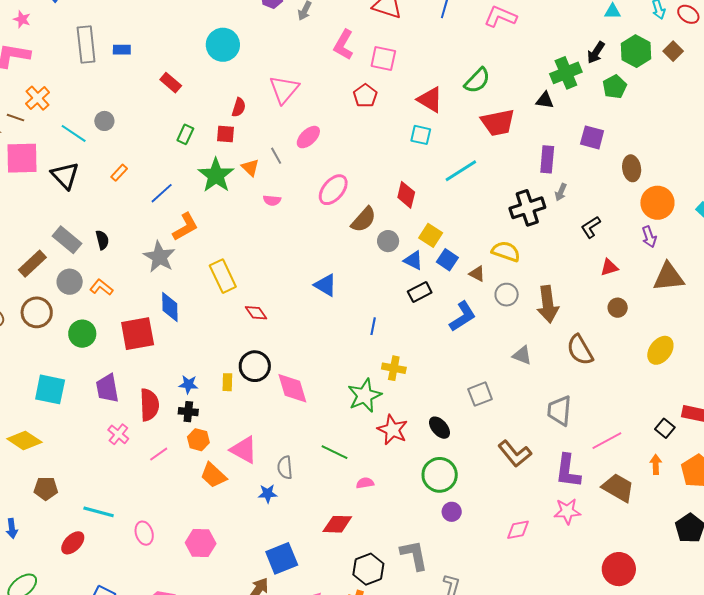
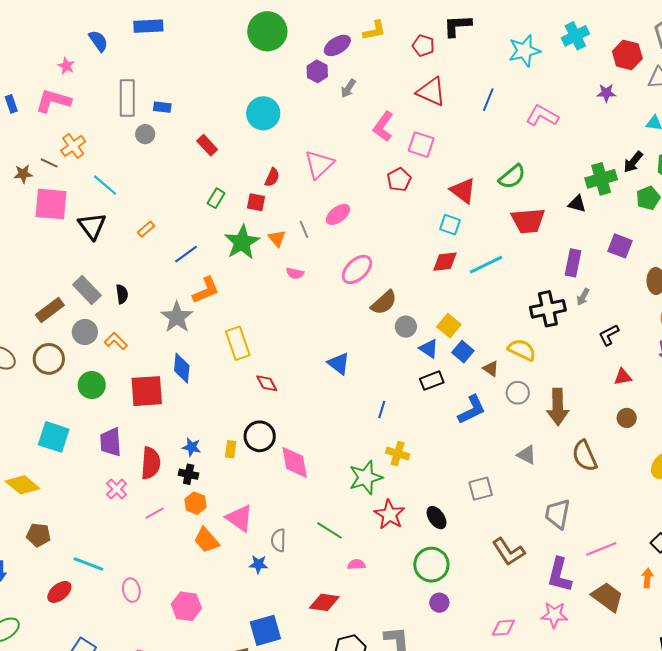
gray circle: (104, 121) -> (145, 134), moved
red diamond: (406, 195) -> (445, 262), moved, turned 64

